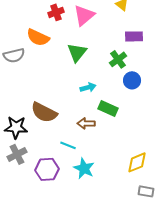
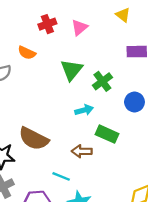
pink triangle: (84, 15) -> (79, 28), size x0.7
orange semicircle: (38, 37) -> (27, 53), size x0.7
green cross: (118, 59) -> (102, 81), moved

